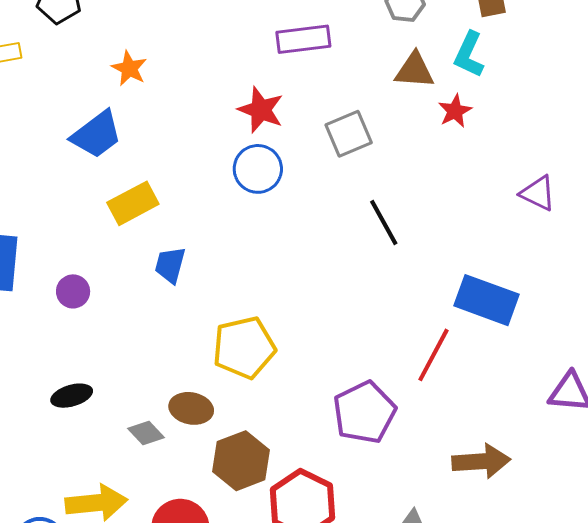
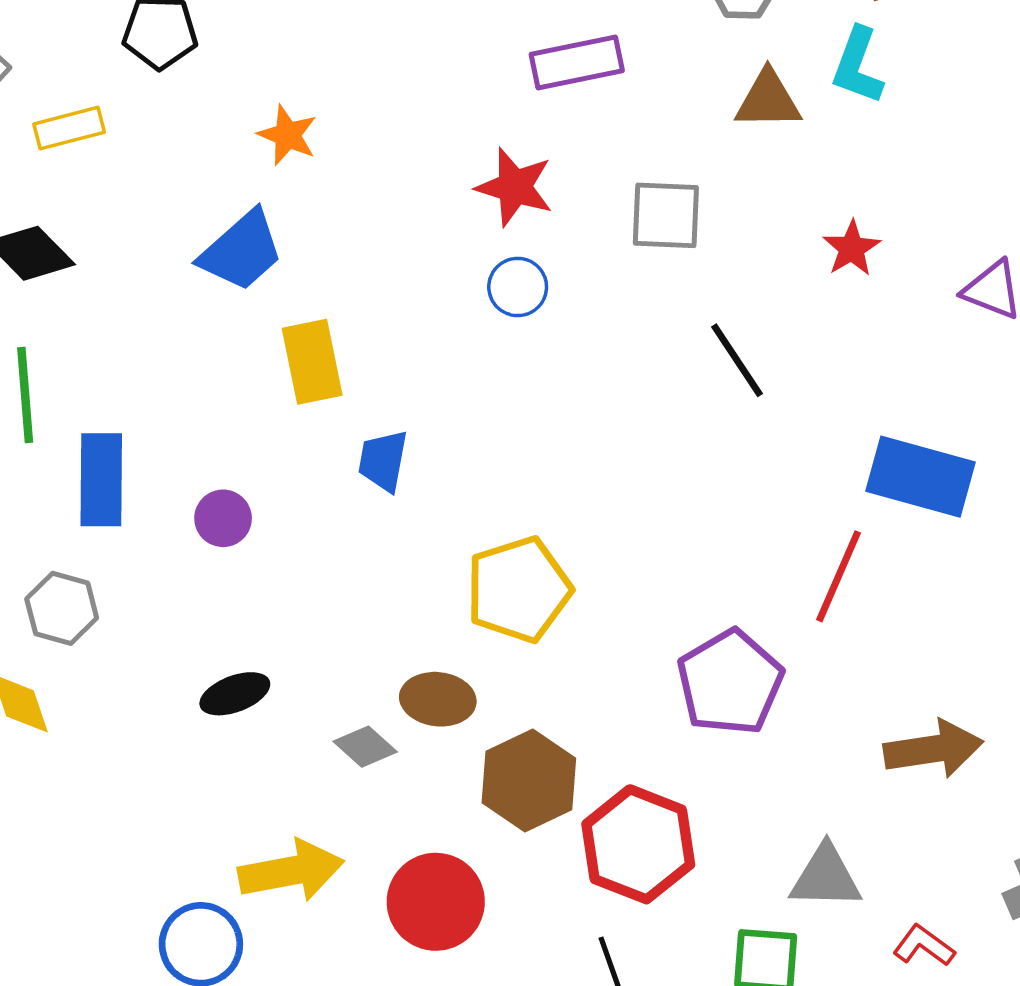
red star: (455, 111) -> (852, 248), moved
gray square: (349, 134) -> (666, 215), turned 30
blue circle: (258, 169) -> (518, 287), size x0.7
yellow rectangle: (133, 203) -> (312, 362), turned -69

